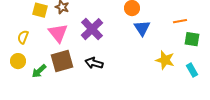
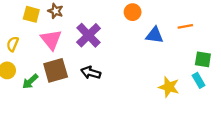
blue triangle: (142, 28) -> (155, 35), moved, turned -48
green square: (192, 39) -> (203, 59), moved
yellow star: (165, 60) -> (169, 87), moved

